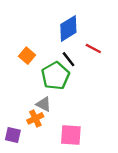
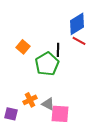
blue diamond: (68, 28) -> (77, 24), moved
black line: (68, 59) -> (58, 50), turned 40
gray triangle: (44, 104) -> (48, 104), moved

